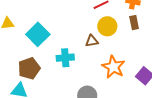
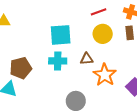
cyan square: (38, 34) -> (61, 35), moved, turned 35
brown triangle: (92, 41) -> (87, 59), moved

